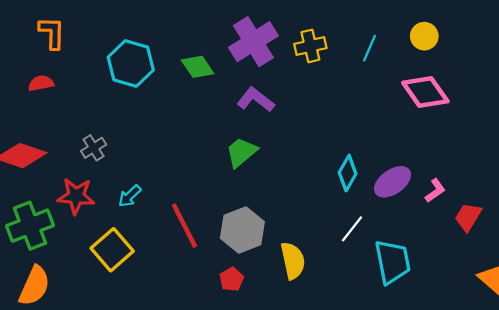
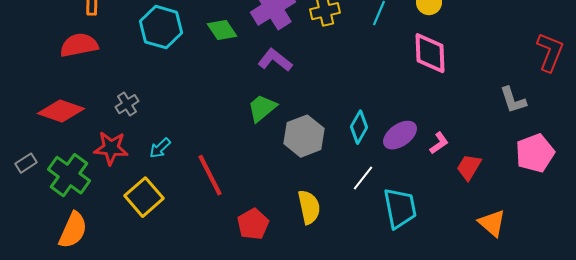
red semicircle: (41, 83) -> (79, 45), size x1.6
pink diamond: (425, 92) -> (430, 53), turned 33
green cross: (30, 226) -> (69, 175), turned -33
gray hexagon: (242, 230) -> (304, 136), moved
red pentagon: (232, 279) -> (253, 224), size x1.4

